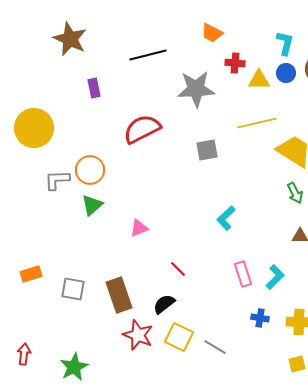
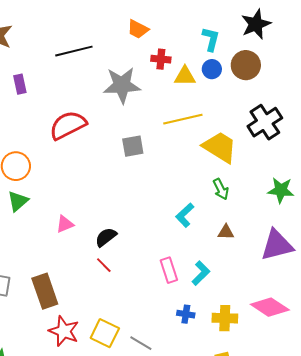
cyan L-shape: (226, 218) -> (185, 215), moved
black semicircle: (164, 304) -> (106, 237), moved

